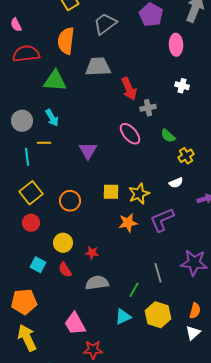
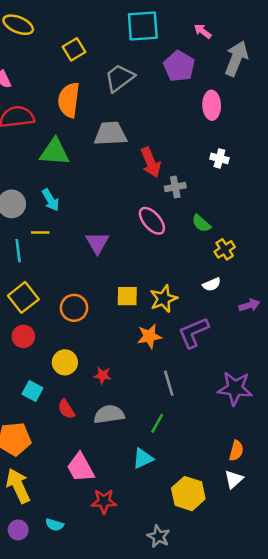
red semicircle: (65, 270) -> (66, 409), moved
gray line: (158, 273) -> (169, 383), moved
yellow hexagon: (158, 315) -> (188, 494), moved

